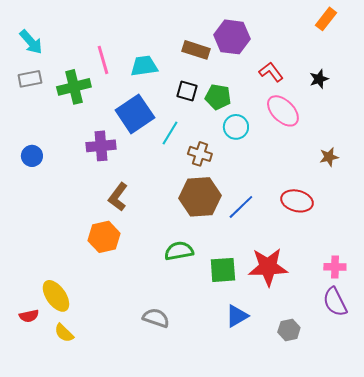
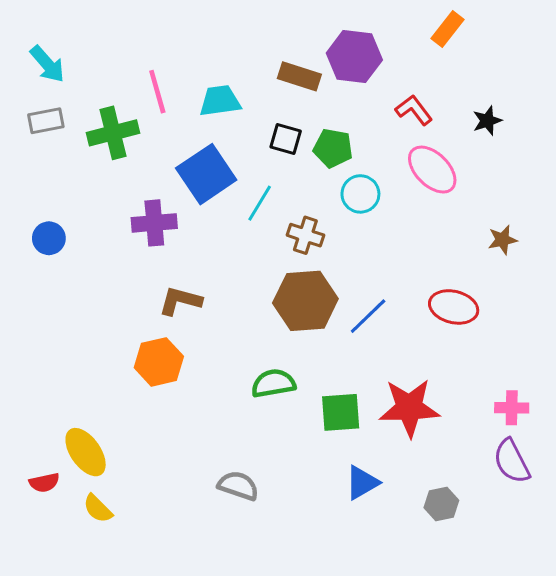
orange rectangle: (326, 19) -> (447, 29), moved
brown L-shape: (118, 197) -> (180, 301), turned 68

